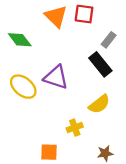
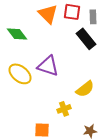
gray rectangle: (109, 40) -> (93, 17), moved, turned -40
black rectangle: (100, 64) -> (86, 39), moved

